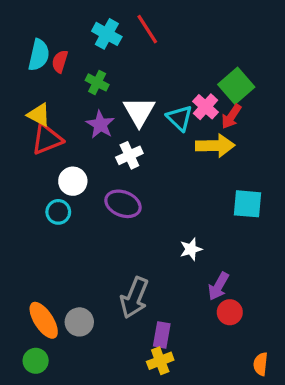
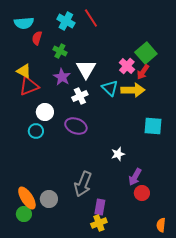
cyan semicircle: (39, 55) -> (24, 23), moved, turned 72
cyan triangle: (180, 118) -> (110, 88), moved
green circle: (36, 361) -> (24, 214), moved

